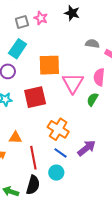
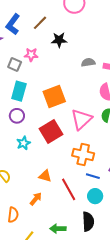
gray square: (22, 22) -> (15, 64), turned -32
pink triangle: (73, 83) -> (81, 119), moved, turned 35
orange triangle: (15, 138) -> (45, 176), turned 32
black semicircle: (33, 185) -> (88, 222), moved

